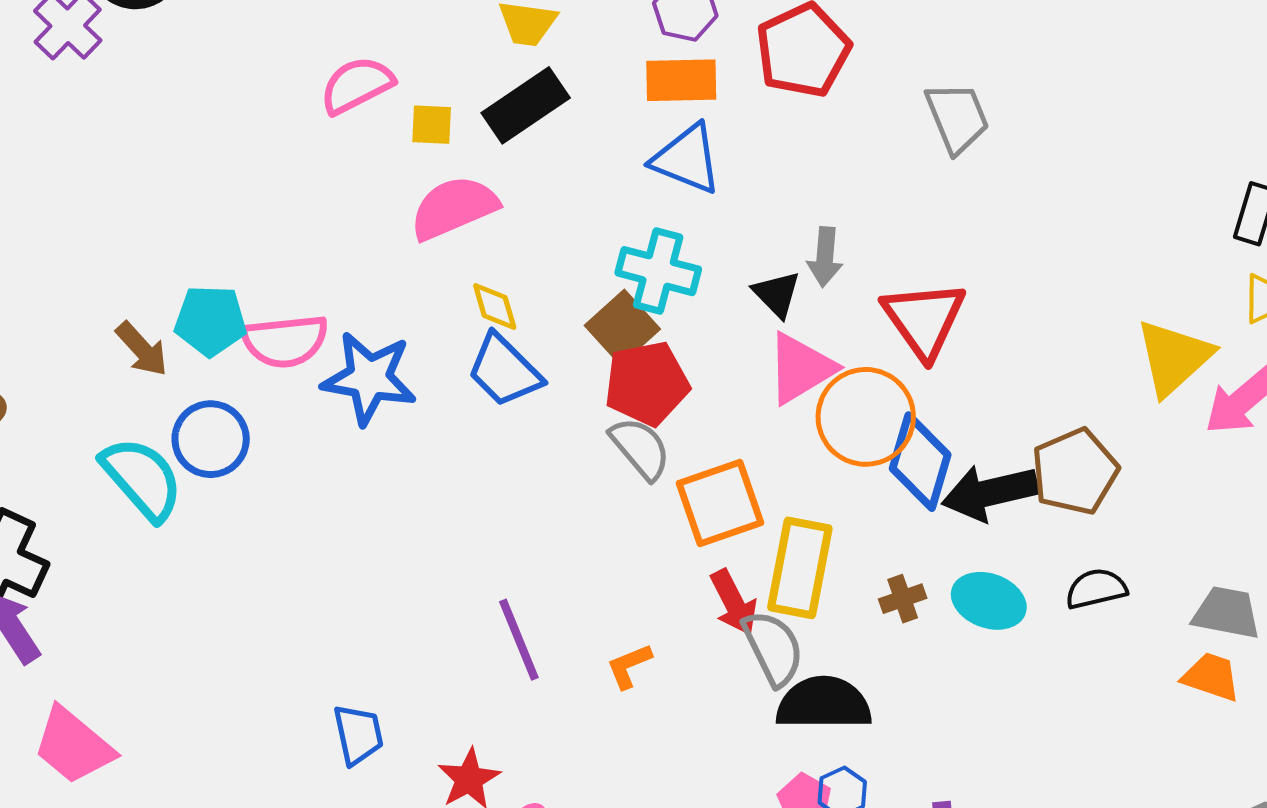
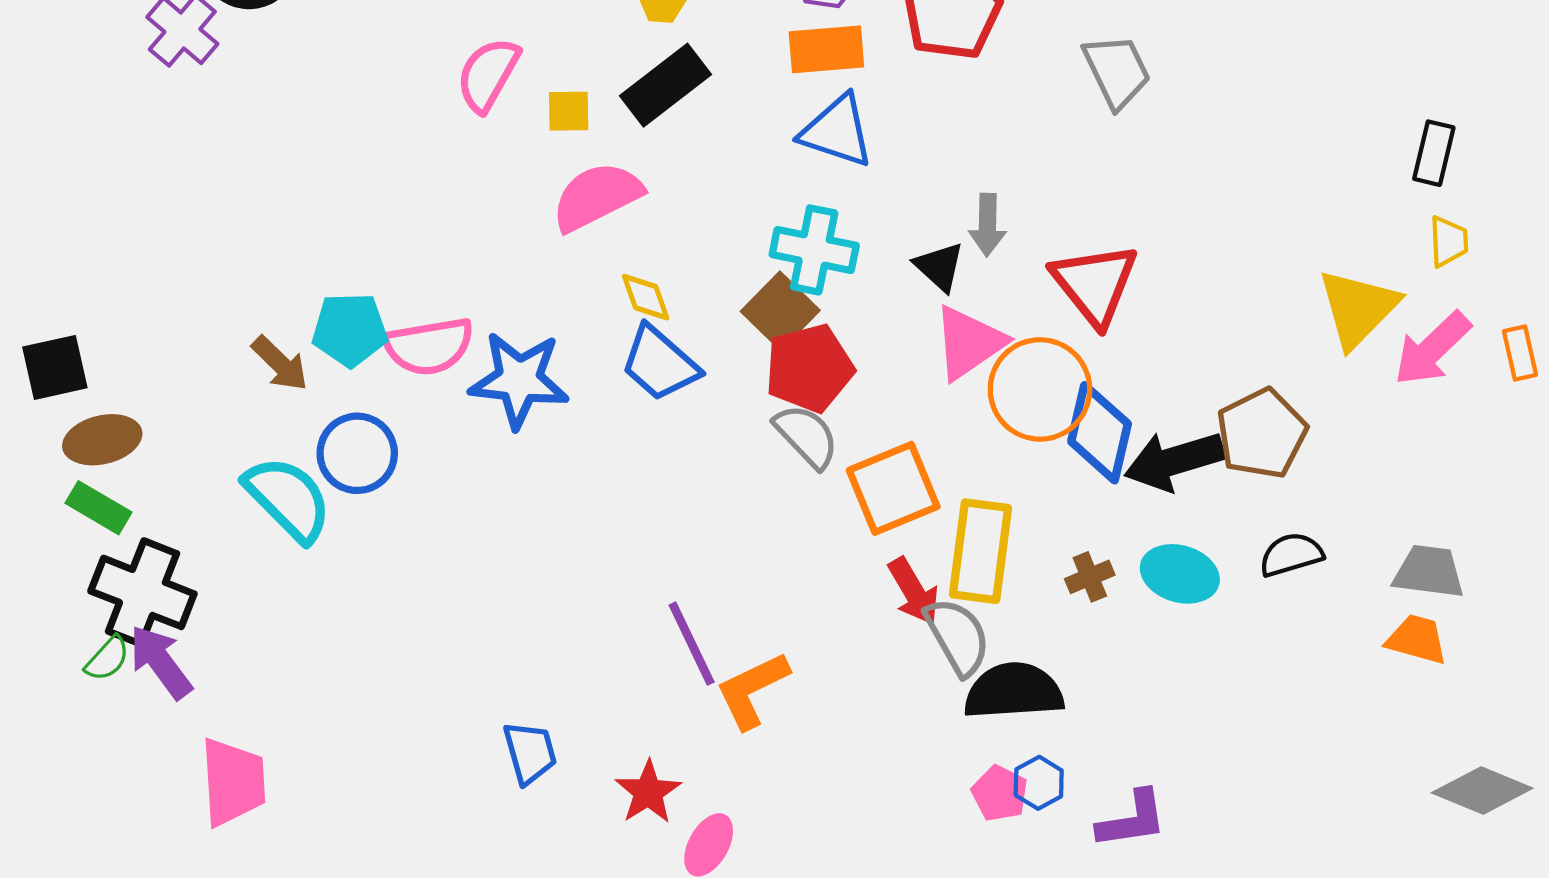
pink semicircle: (357, 85) -> (488, 75), turned -30
orange L-shape: (629, 666) -> (752, 690), moved, size x1.6
pink trapezoid: (73, 746) -> (233, 782), turned -130

